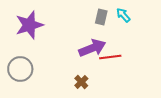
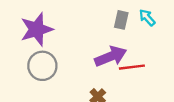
gray circle: (20, 69) -> (42, 66), moved

